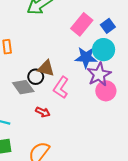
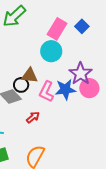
cyan circle: (104, 50) -> (51, 51), moved
blue star: (86, 57) -> (65, 89), moved
red arrow: (43, 112) -> (33, 117), turned -56

